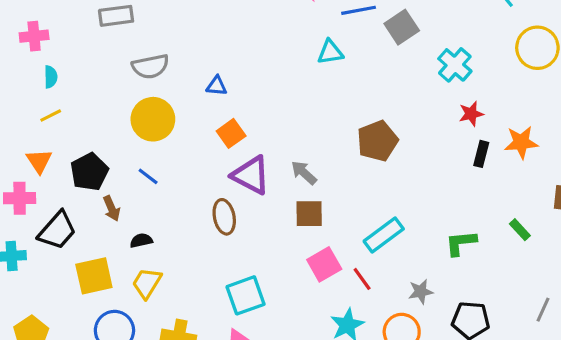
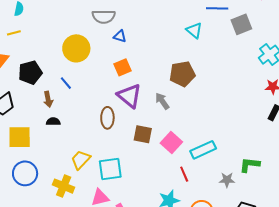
cyan triangle: (330, 52) -> (194, 30), turned 36
gray semicircle: (150, 66) -> (104, 17), moved
brown pentagon: (377, 141) -> (182, 74), moved
brown arrow: (112, 208) -> (48, 99), moved
brown square: (309, 214) -> (143, 134), moved
pink square: (324, 264) -> (171, 143), moved, turned -30
yellow trapezoid: (147, 283) -> (81, 160), moved
gray star: (421, 292) -> (227, 180), moved

